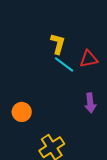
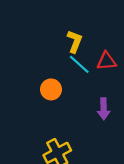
orange circle: (22, 112) -> (51, 89), moved

